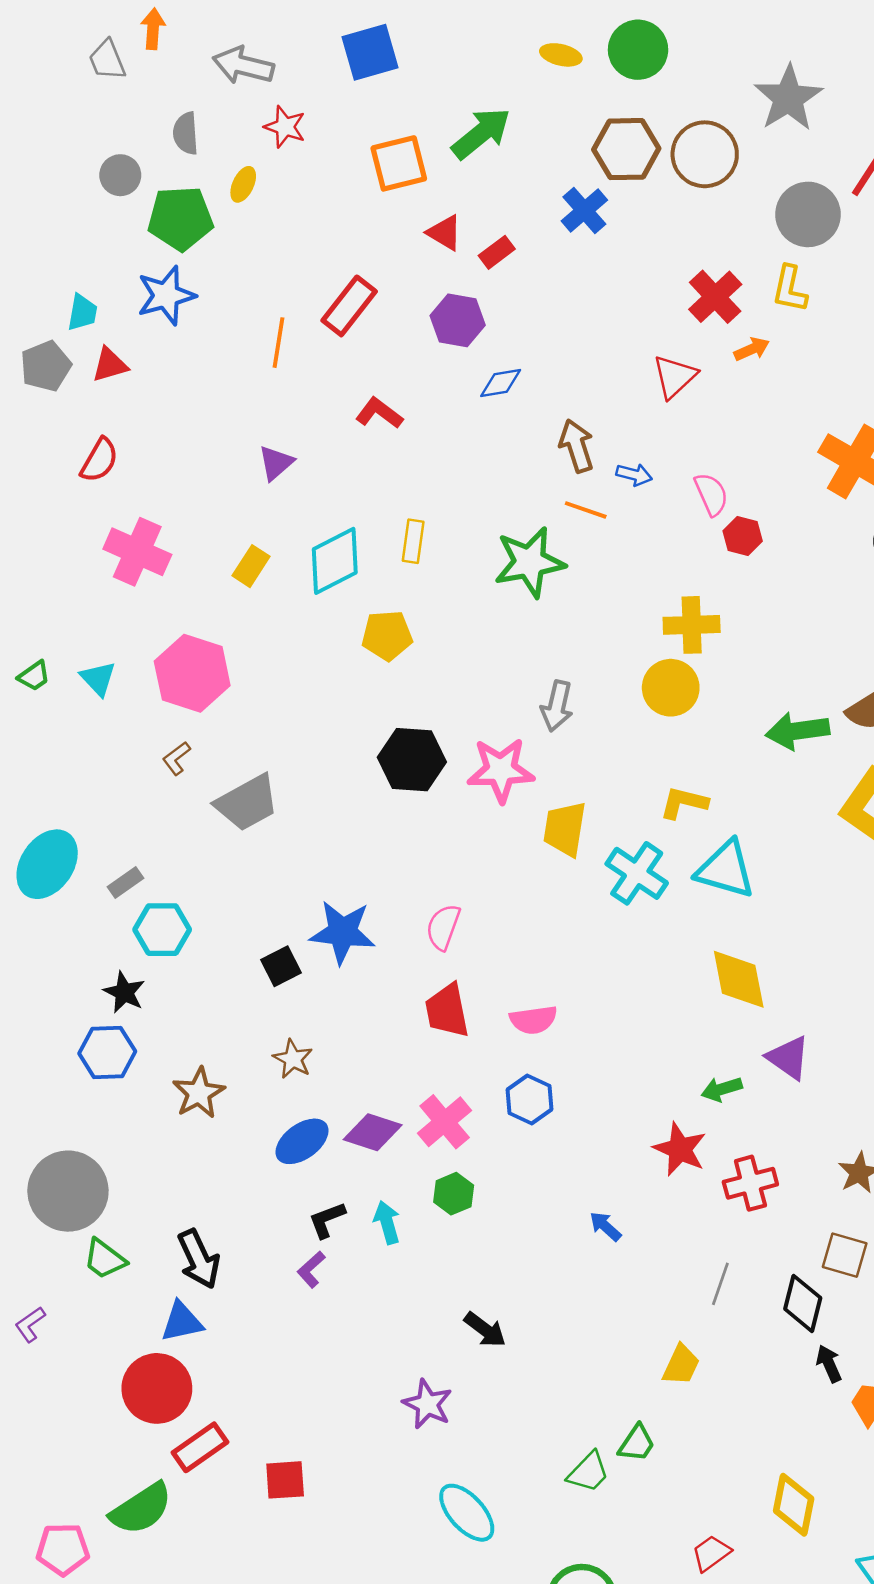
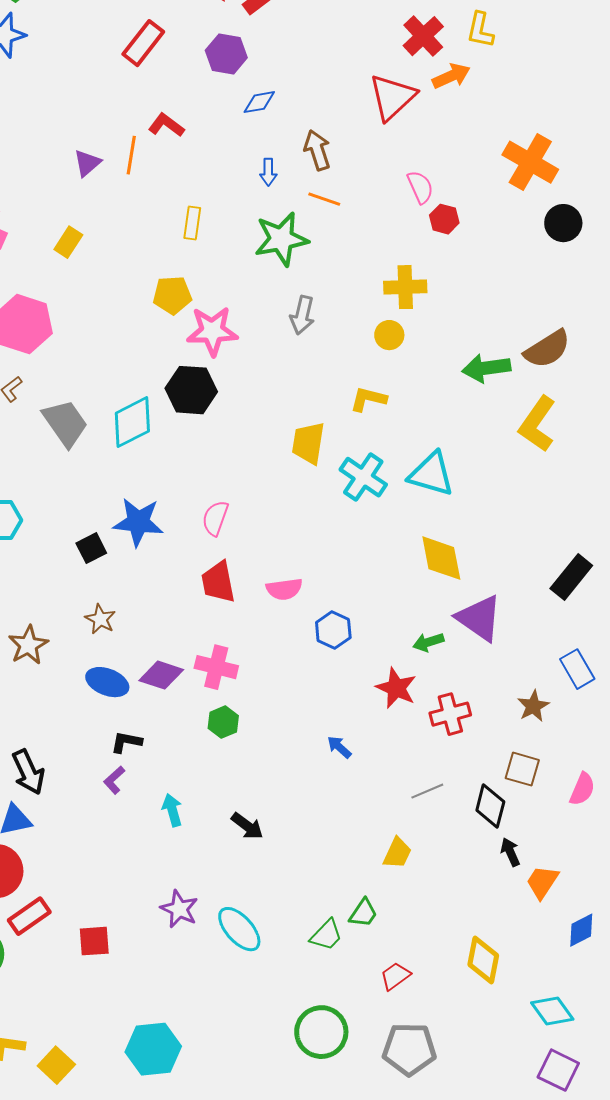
orange line: (278, 343) -> (131, 155), moved
orange arrow: (752, 349) -> (451, 76), size x1.4
red triangle: (675, 377) -> (392, 97), size x1.4
blue arrow: (634, 475) -> (268, 172), moved, turned 76
cyan diamond: (335, 561) -> (132, 422), moved
yellow circle: (671, 688) -> (389, 335), size x0.7
gray arrow: (557, 706) -> (302, 315), moved
pink star: (501, 770) -> (212, 331), moved
gray trapezoid: (247, 803) -> (65, 423), turned -96
yellow L-shape: (684, 803) -> (368, 399), moved
purple triangle: (788, 1058) -> (479, 618), size x1.4
blue hexagon: (529, 1100) -> (333, 630), moved
pink cross: (445, 1122) -> (216, 667), turned -36
blue ellipse: (302, 1141) -> (107, 682), turned 57
black L-shape: (327, 1220) -> (126, 742), turned 32
cyan arrow: (387, 1222) -> (172, 810), moved
gray line: (720, 1284) -> (427, 791), turned 48
purple star: (428, 1404) -> (179, 909), moved
cyan ellipse: (467, 1513) -> (239, 929), moved
red trapezoid: (711, 1553) -> (395, 976), moved

